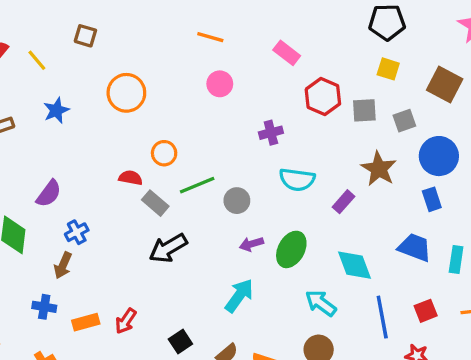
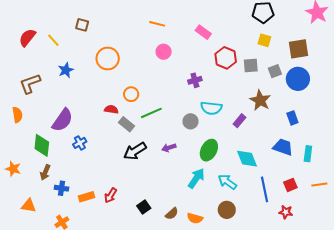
brown square: (445, 84) -> (298, 49), turned -35
blue circle: (439, 156) -> (298, 79), moved
purple semicircle: (49, 194) -> (62, 120), size x1.4
gray circle: (237, 201) -> (191, 121), moved
purple arrow: (251, 244) -> (169, 148), moved
brown arrow: (63, 265) -> (45, 172), moved
cyan arrow: (239, 296) -> (196, 178), moved

